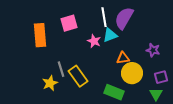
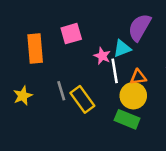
white line: (104, 17) -> (115, 71), moved
yellow circle: (132, 73) -> (133, 96), moved
yellow star: (50, 83) -> (23, 96), moved

